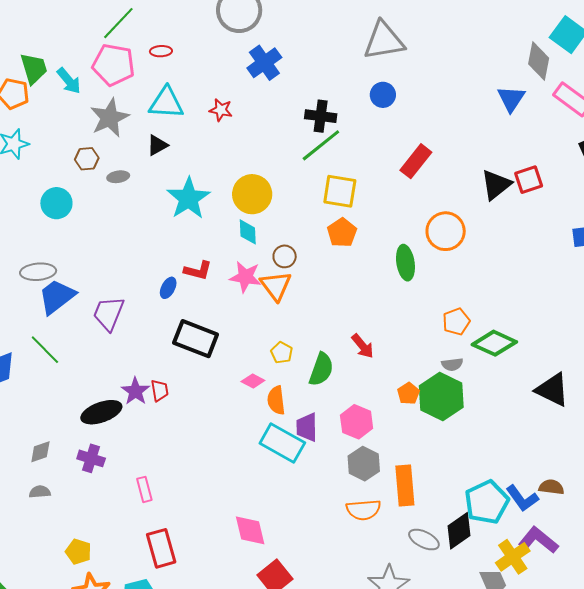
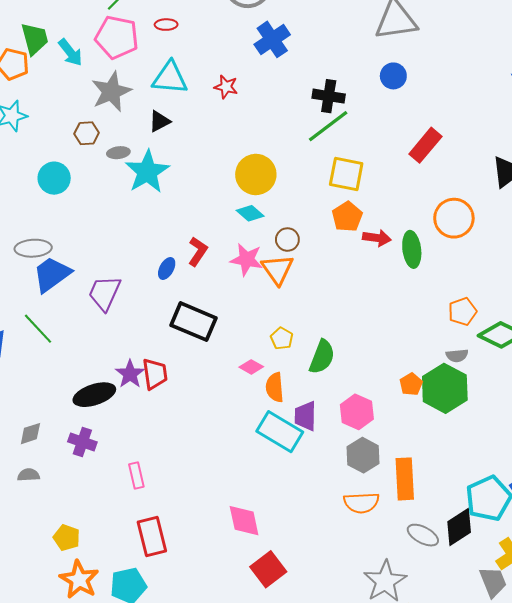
cyan star: (188, 198) -> (147, 172), moved
cyan diamond: (248, 232) -> (250, 213), turned -48
red L-shape: (198, 270) -> (198, 252), turned -72
red arrow: (363, 346) -> (377, 238), moved, turned -44
red trapezoid: (160, 390) -> (155, 374), size x1.4

